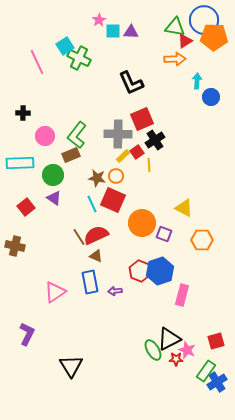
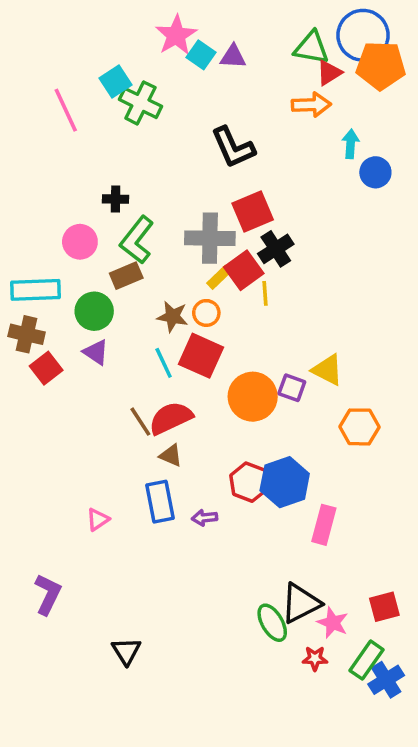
pink star: (99, 20) -> (176, 35), size x1.6
cyan square: (113, 31) -> (201, 55), turned 35
black cross: (23, 113) -> (116, 199), moved
red square: (137, 152) -> (244, 270), size x1.5
purple square: (164, 234) -> (292, 388), moved
brown cross: (15, 246) -> (27, 334), moved
pink triangle: (55, 292) -> (98, 519), size x0.6
red star: (176, 359) -> (315, 658), moved
black triangle: (71, 366) -> (126, 651), size x0.7

